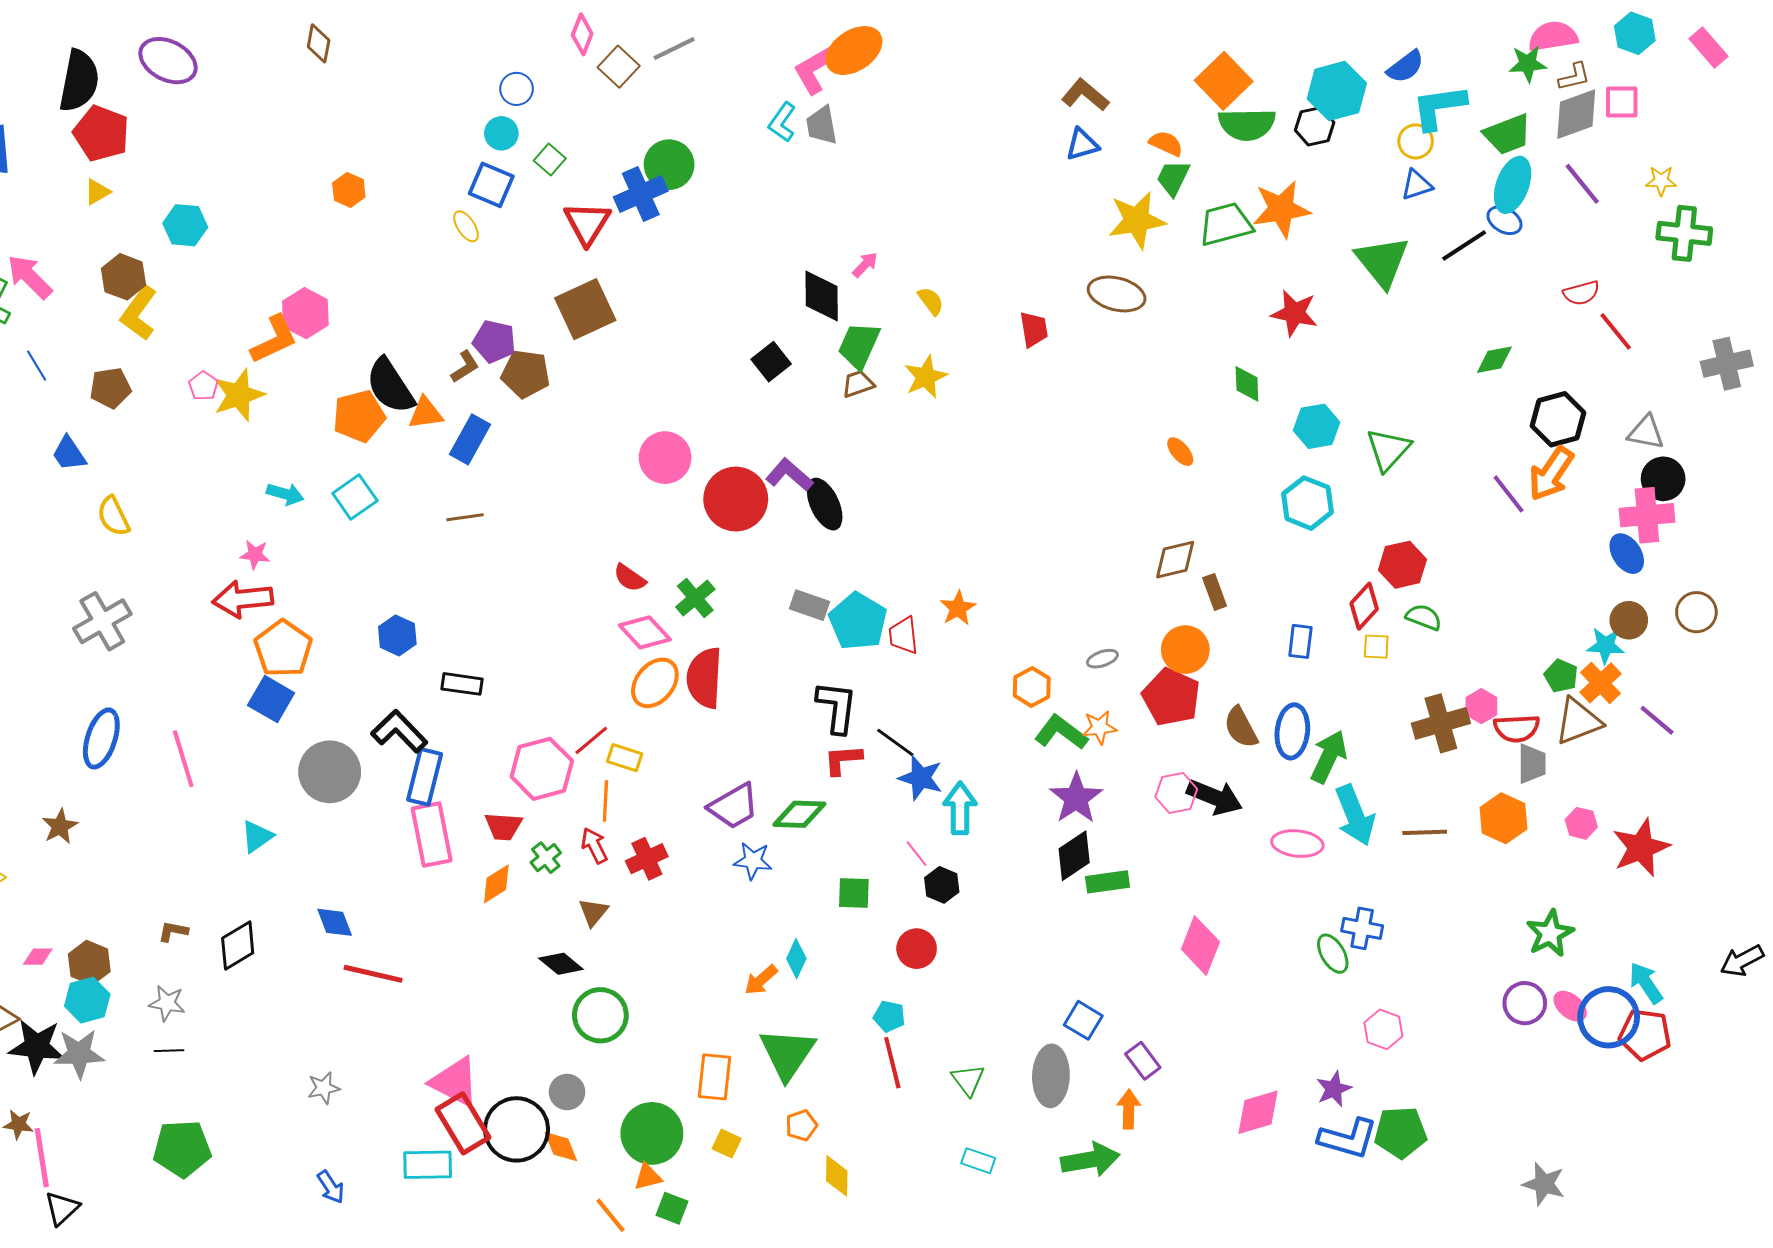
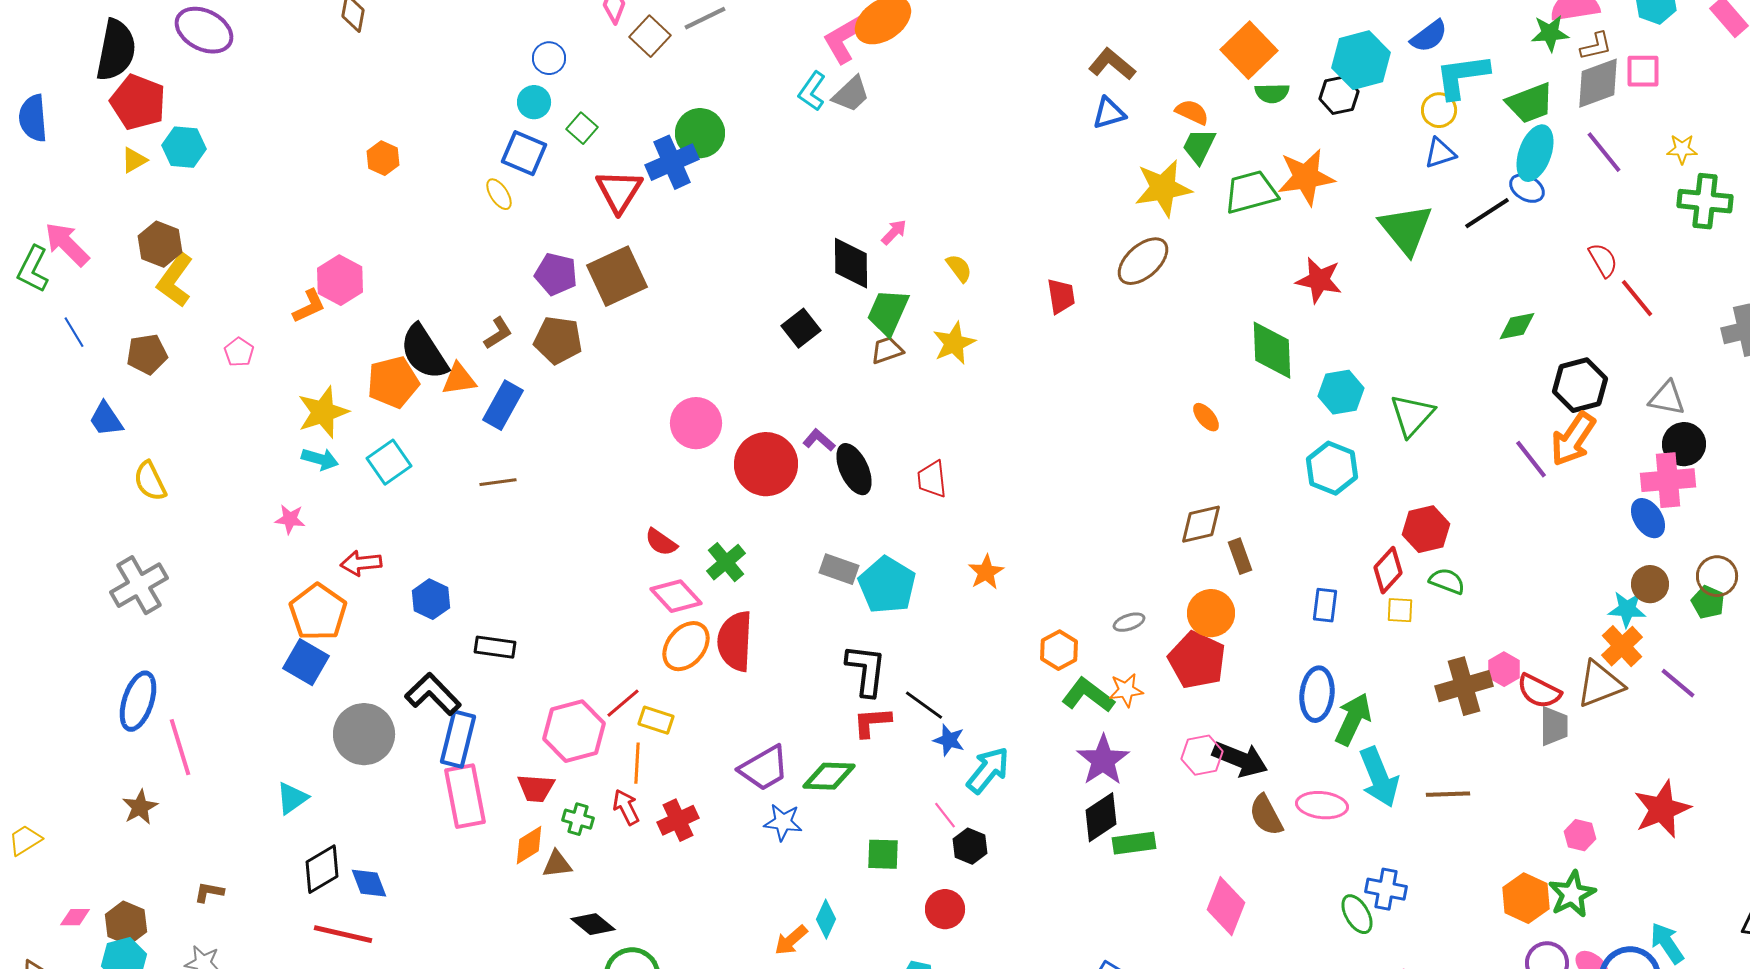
green semicircle: (1247, 124) -> (1272, 93), size x0.6
gray trapezoid: (822, 125) -> (851, 94), turned -123
cyan hexagon: (185, 225) -> (184, 147), moved
red semicircle: (1581, 293) -> (1603, 260), turned -105
brown ellipse: (1117, 294) -> (1143, 261), turned -56
orange L-shape: (274, 339) -> (309, 306), size x0.7
purple pentagon: (494, 341) -> (556, 274), moved
green diamond: (1247, 384) -> (1272, 350), size x1.6
yellow star: (239, 395) -> (323, 412), moved
purple L-shape: (789, 475) -> (819, 440), size x0.7
red arrow: (243, 599) -> (361, 563), moved, size x0.7
red trapezoid: (903, 635) -> (932, 479), moved
green pentagon: (1561, 676) -> (1708, 602), moved
brown semicircle: (1241, 727) -> (1266, 815), moved
red semicircle: (1517, 728) -> (1539, 691), turned 30
pink line: (183, 759) -> (180, 747), moved
blue star: (921, 778) -> (949, 740), size x0.7
cyan arrow: (960, 808) -> (988, 770), turned 39
orange hexagon: (1503, 818) -> (1526, 898), moved
pink hexagon: (1581, 823) -> (1580, 835), moved
brown star: (60, 826) -> (140, 807), moved
green cross: (546, 858) -> (578, 819), turned -36
brown triangle: (593, 912) -> (557, 864), moved, turned 44
black diamond: (238, 946) -> (322, 869), moved
red line: (373, 974) -> (343, 934), moved

